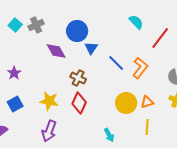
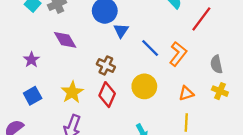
purple diamond: (56, 51) -> (65, 40), moved
yellow star: (49, 101) -> (72, 92), turned 30
yellow circle: (126, 103) -> (144, 86), moved

